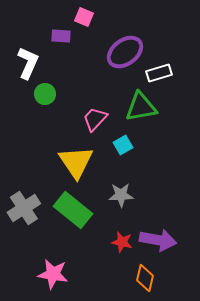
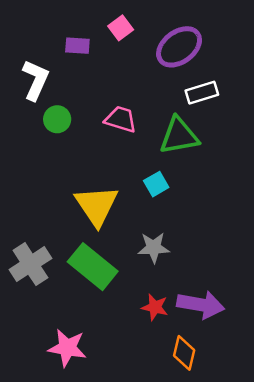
pink square: (84, 17) -> (121, 28), moved, turned 30
purple ellipse: (125, 52) -> (179, 47), moved
pink trapezoid: (95, 119) -> (121, 119), moved, turned 64

